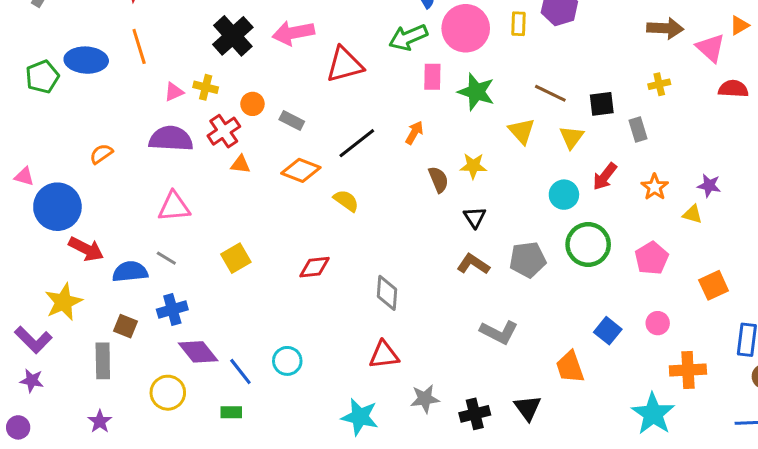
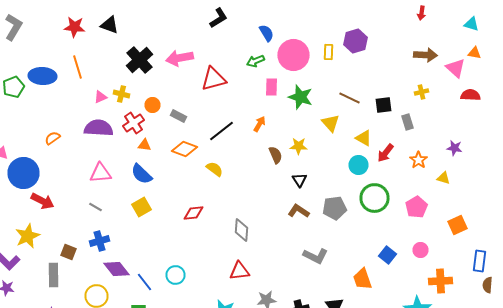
orange triangle: (739, 25) -> (474, 53), turned 40
green arrow: (408, 37) -> (256, 61), size x0.7
yellow triangle: (571, 137) -> (364, 138), moved, turned -36
purple star: (709, 186) -> (454, 148), moved
blue semicircle: (130, 272) -> (142, 174), moved, turned -130

